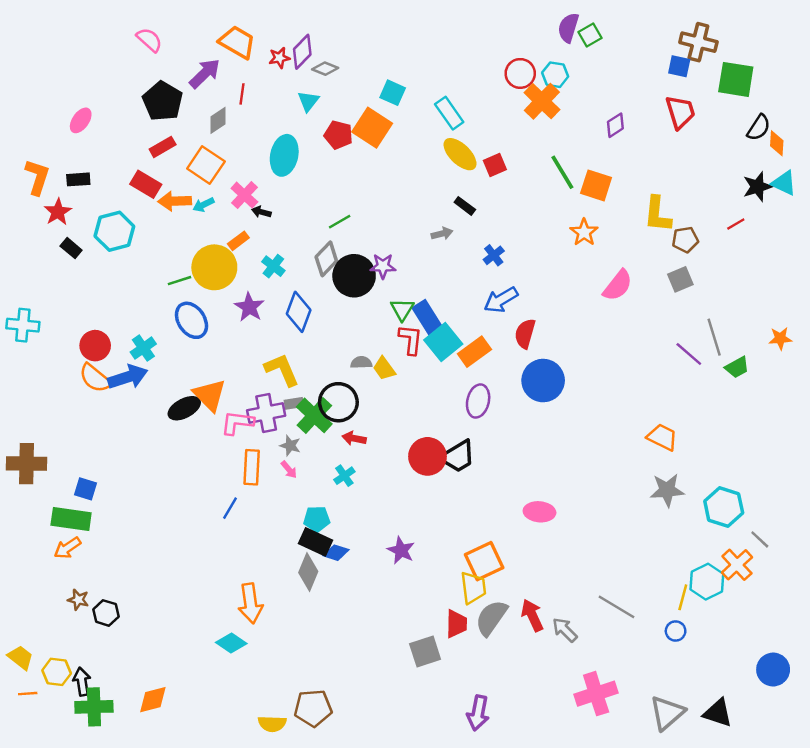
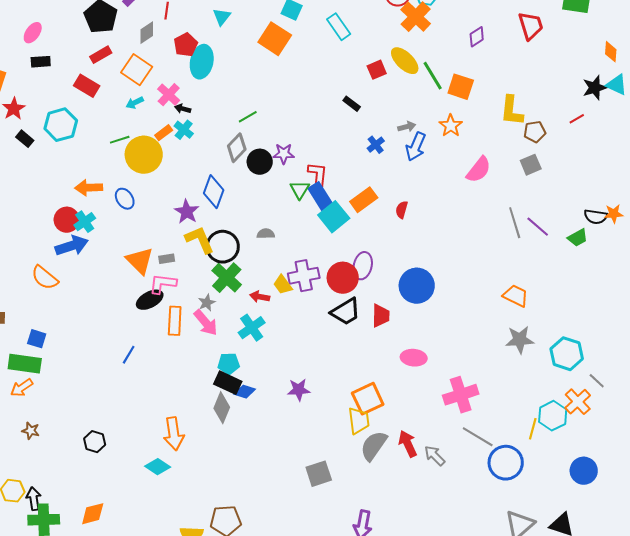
black semicircle: (759, 128) -> (596, 217), moved, turned 65
red pentagon: (338, 135) -> (186, 45), moved, turned 30
yellow ellipse: (460, 154) -> (405, 61), moved
black rectangle: (78, 179) -> (41, 62), moved
orange arrow: (175, 201) -> (89, 188), moved
gray arrow: (442, 234) -> (407, 127), moved
cyan cross: (273, 266) -> (184, 130), moved
black circle: (354, 276) -> (260, 162), size x0.7
green line: (179, 281) -> (120, 140), moved
blue arrow: (501, 300) -> (416, 147), moved, turned -36
purple star: (249, 307) -> (187, 212), moved
blue ellipse: (191, 320) -> (125, 199), size x0.7
red semicircle: (525, 334) -> (402, 210), size x0.7
gray line: (714, 337) -> (515, 223), moved
red L-shape: (411, 340) -> (318, 175), moved
red circle: (95, 346) -> (67, 220), moved
orange rectangle: (474, 352) -> (364, 200), moved
yellow trapezoid: (384, 368) -> (283, 285), moved
orange semicircle: (95, 378) -> (45, 278), moved
blue circle: (543, 381) -> (417, 286), moved
black circle: (338, 402) -> (223, 247), moved
gray rectangle: (294, 403) -> (167, 259), moved
black ellipse: (184, 408) -> (150, 300), moved
purple cross: (266, 413) -> (304, 276), moved
gray star: (290, 446) -> (207, 303), turned 30
red circle: (427, 456) -> (343, 278), moved
pink arrow: (289, 470) -> (206, 323), size x1.8
cyan cross: (344, 476) -> (252, 328), size x1.5
blue line: (230, 508) -> (129, 355), moved
purple star: (401, 550) -> (299, 390), turned -30
black hexagon: (106, 613) -> (95, 442), moved
red trapezoid: (456, 624) -> (381, 316), moved
blue circle: (676, 631) -> (506, 463), moved, size x2.0
blue circle: (773, 670) -> (584, 471), moved
pink cross: (596, 694) -> (461, 395), moved

